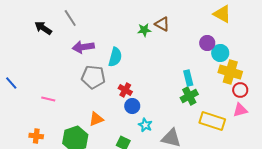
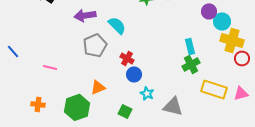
cyan semicircle: (115, 57) -> (117, 25), turned -60
gray pentagon: (93, 77) -> (95, 45), turned -30
pink triangle: (240, 110) -> (241, 93), moved

